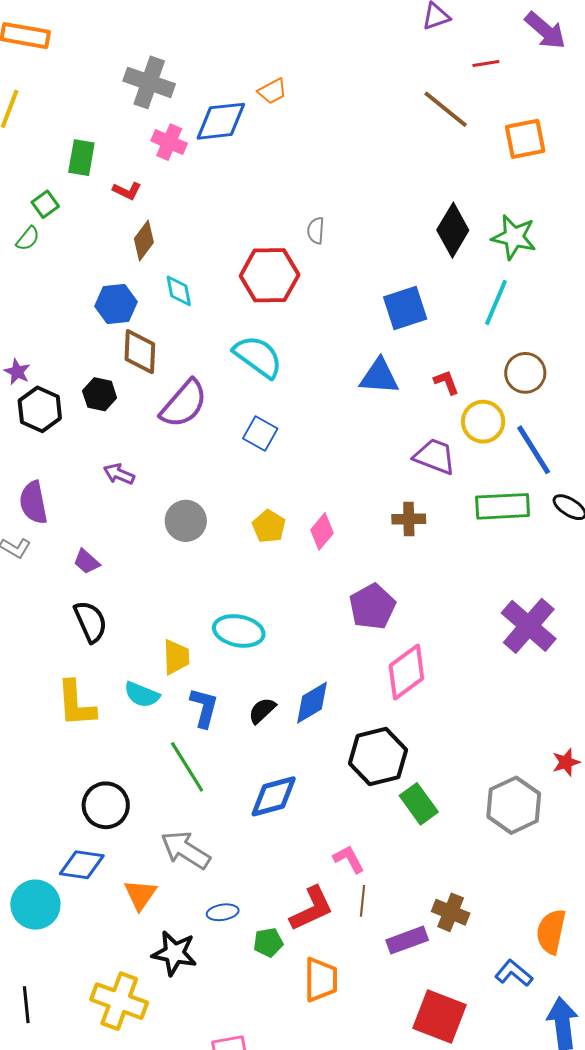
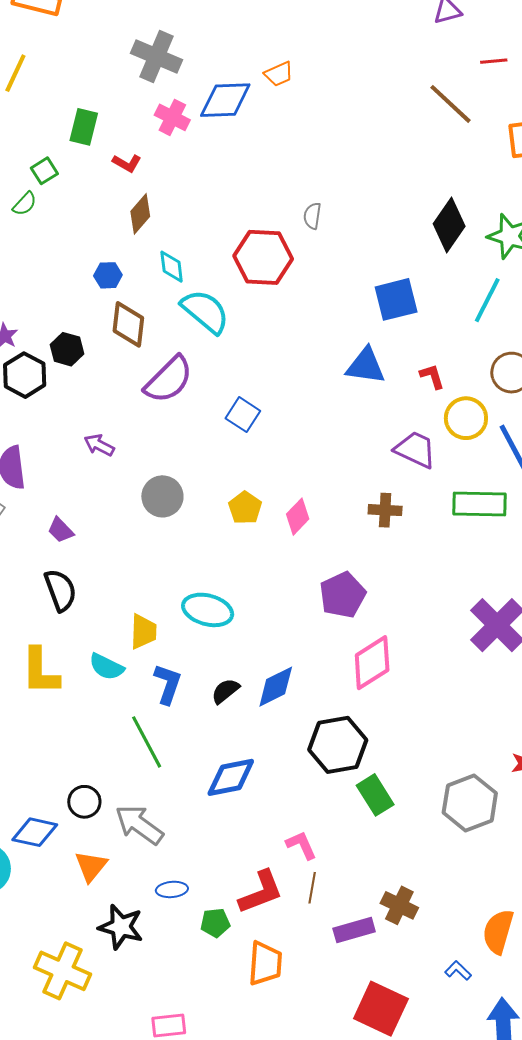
blue hexagon: (116, 304) -> (108, 275), size x0.7
cyan semicircle: (258, 357) -> (205, 311), moved
black hexagon: (100, 394) -> (67, 349), moved
black circle: (106, 805) -> (84, 802), moved, size x0.7
blue L-shape: (514, 973) -> (458, 971), size x0.7

